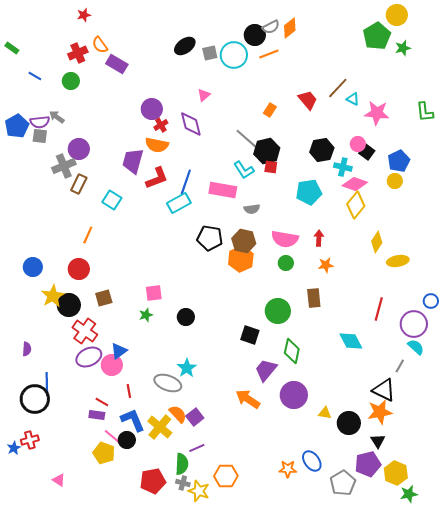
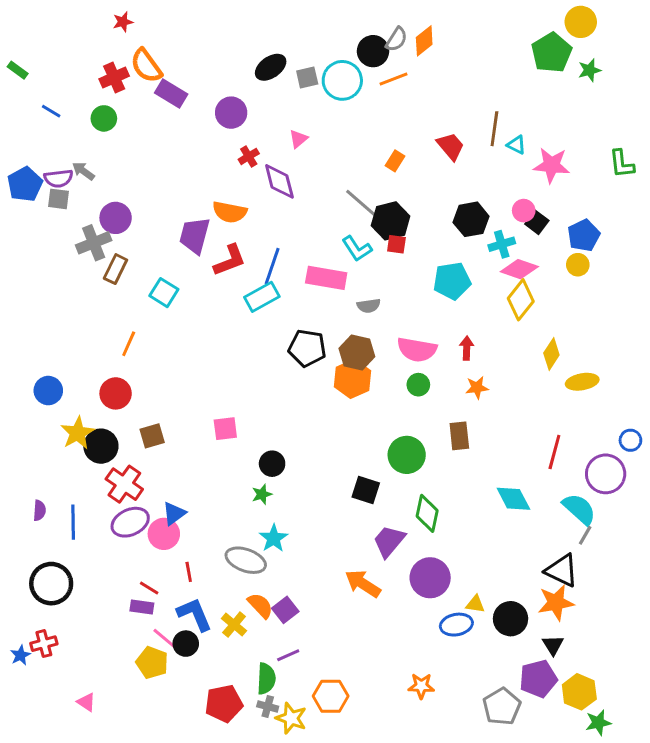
gray semicircle: (271, 27) -> (396, 39), turned -30
orange semicircle: (100, 45) -> (146, 66), size x1.4
brown line: (338, 88) -> (494, 129), turned -35
purple circle: (152, 109) -> (231, 113), moved
red cross: (161, 125) -> (249, 156), moved
cyan cross: (343, 167) -> (502, 244), turned -30
green star: (146, 315) -> (262, 494), moved
cyan semicircle: (416, 347) -> (579, 509), moved, size x1.4
blue line: (47, 384) -> (73, 522), moved
yellow cross: (160, 427) -> (234, 625), size x0.7
blue ellipse: (312, 461) -> (456, 625), moved, turned -65

